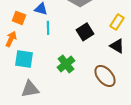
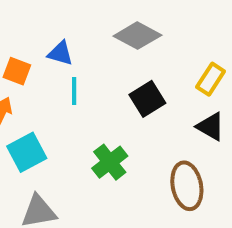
cyan square: (24, 59) -> (27, 152), turned -36
brown ellipse: (105, 76) -> (187, 186), turned 30

